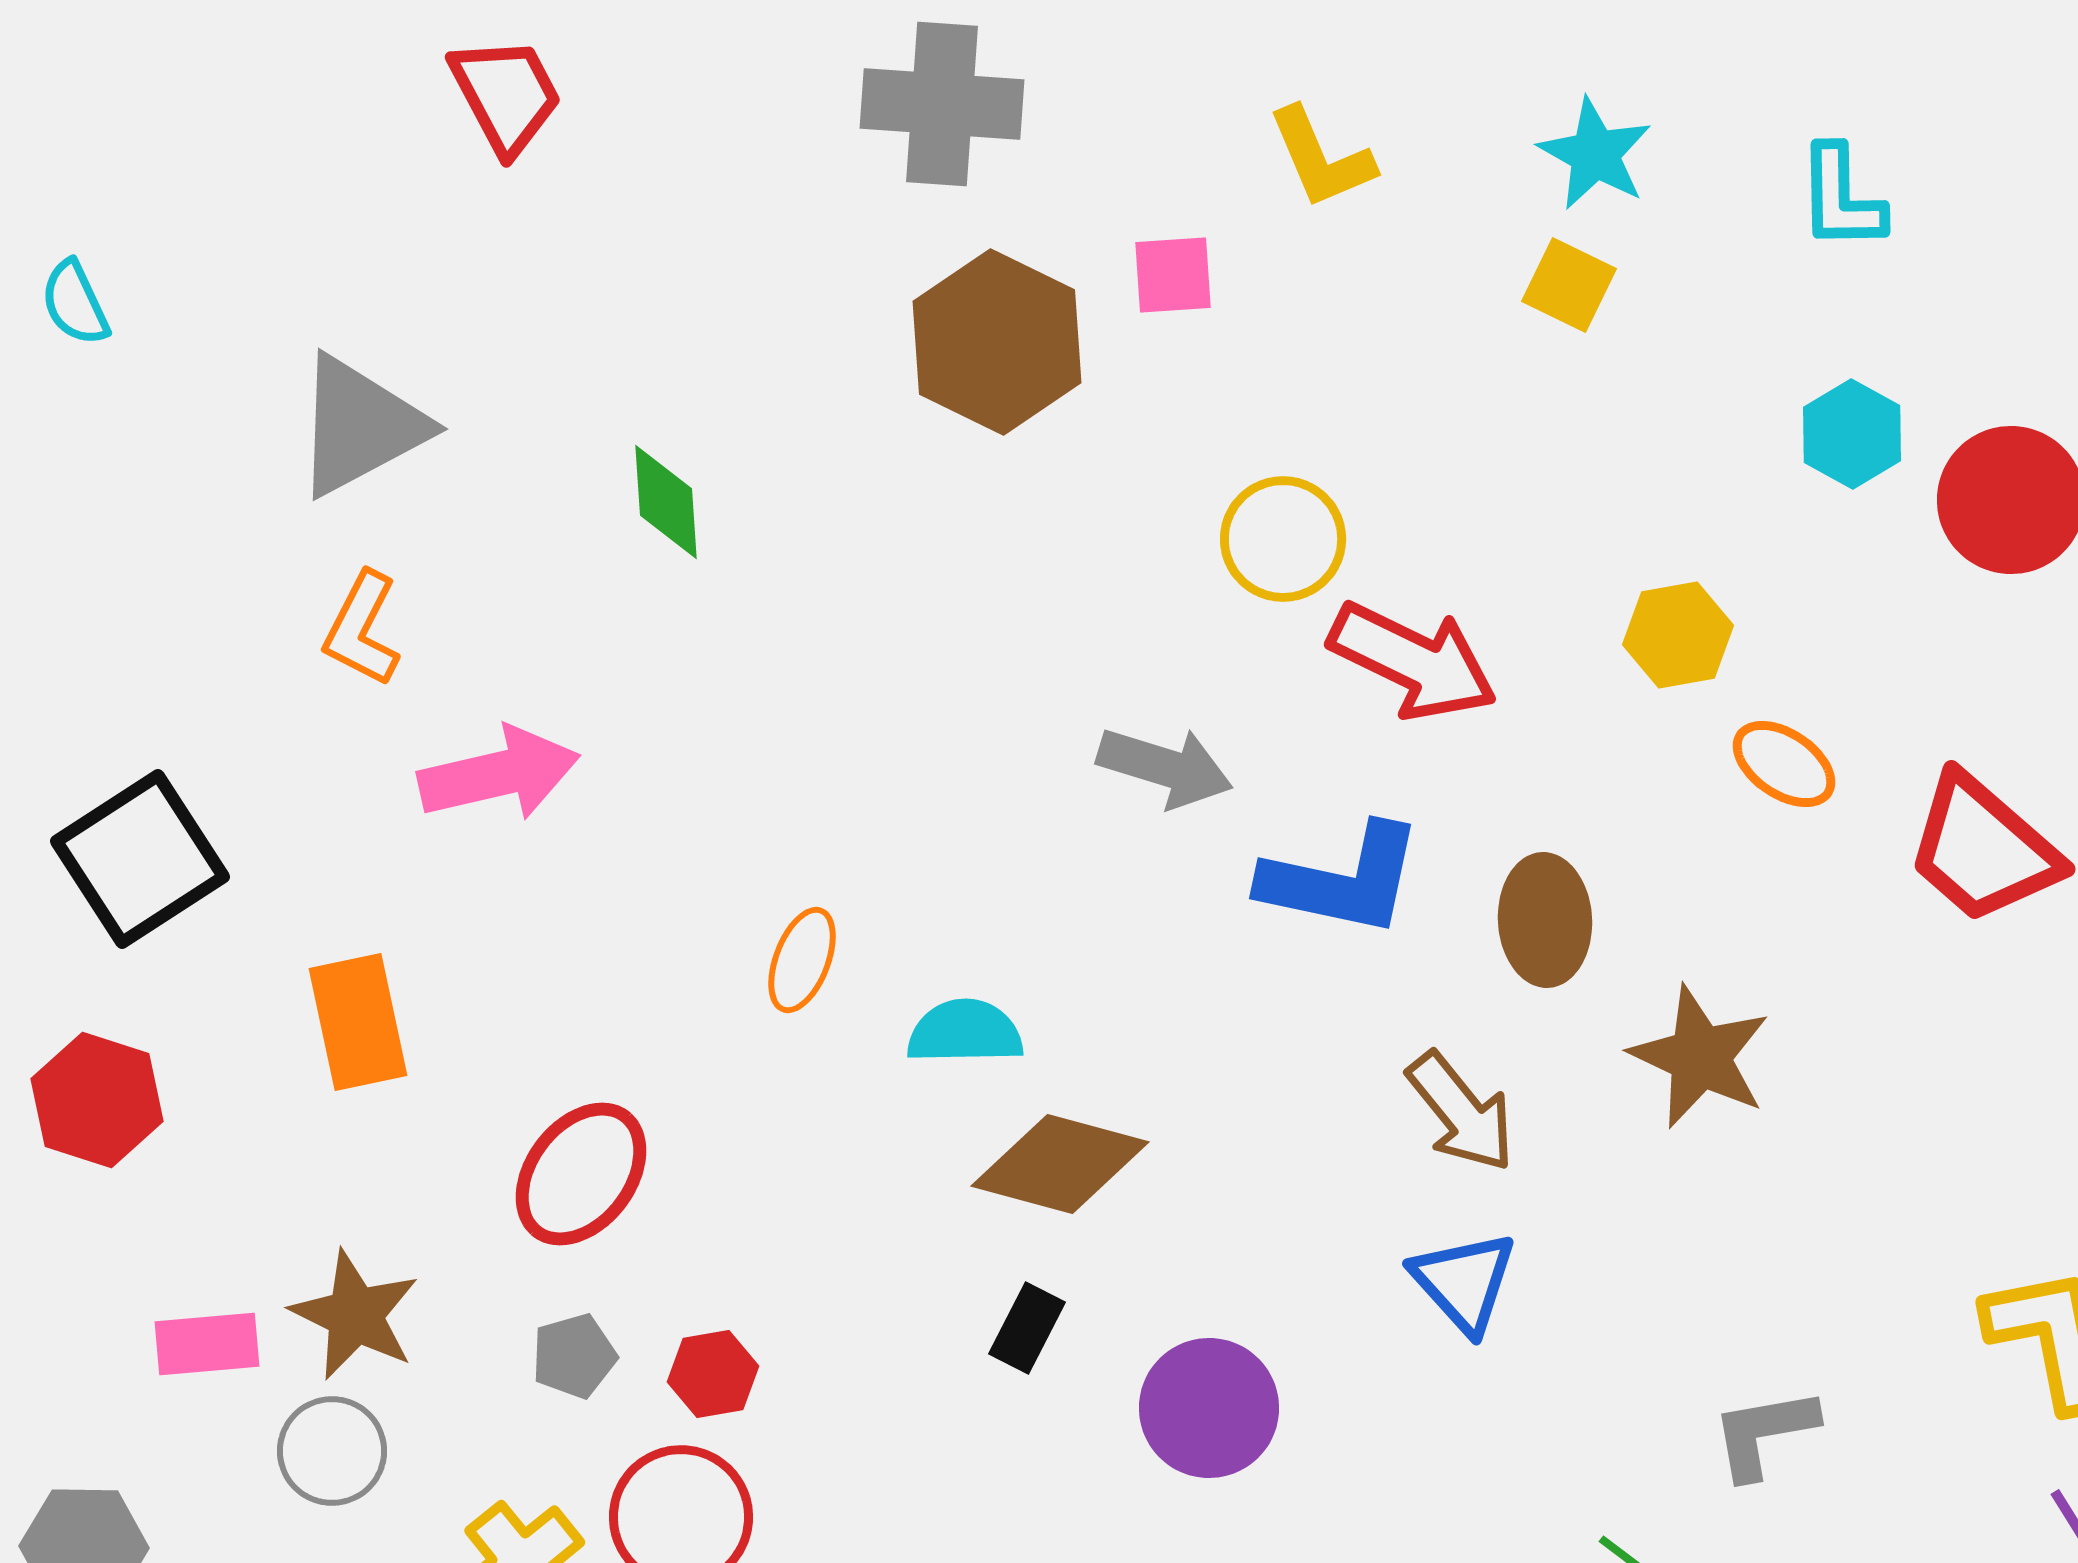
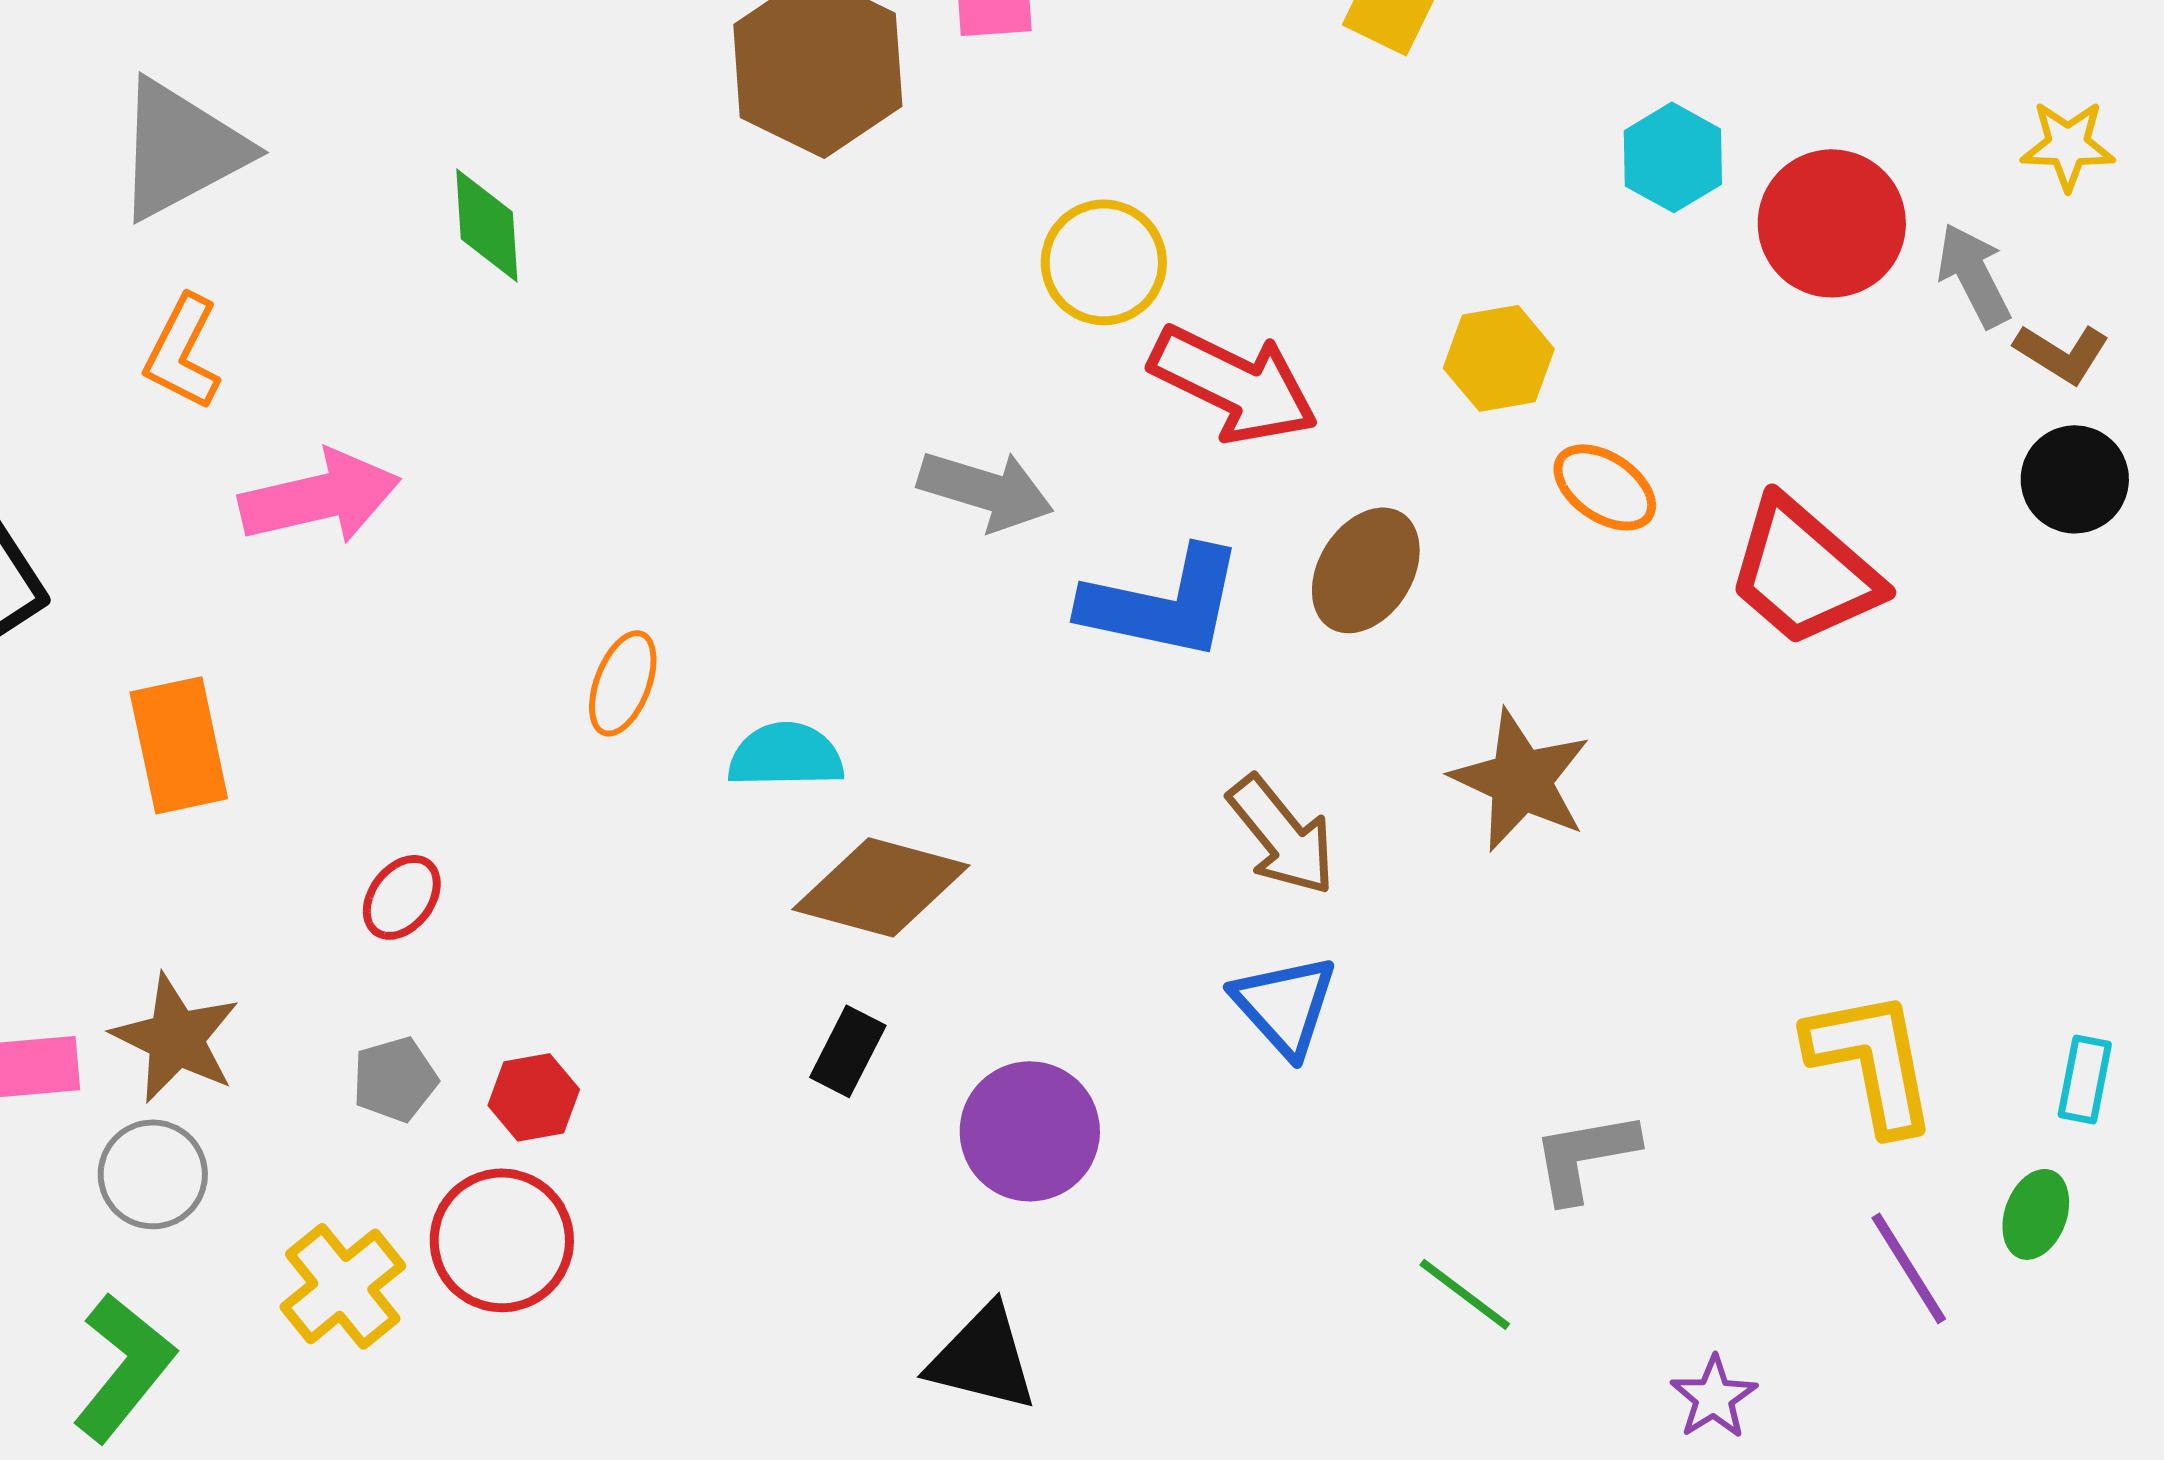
brown ellipse: (1545, 920) -> (1366, 570), moved, turned 35
red ellipse: (581, 1174) -> (402, 897), size x0.6

